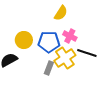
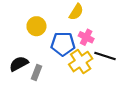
yellow circle: (24, 40) -> (36, 26), moved
gray rectangle: (49, 68) -> (36, 73), moved

